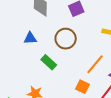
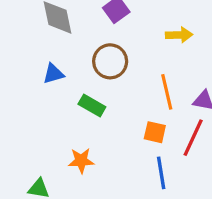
orange line: (95, 64) -> (167, 92), turned -40

